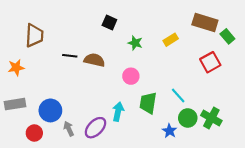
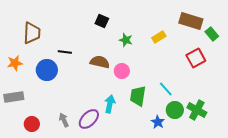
brown semicircle: (94, 60) -> (100, 62), moved
blue circle: (50, 110) -> (47, 70), moved

